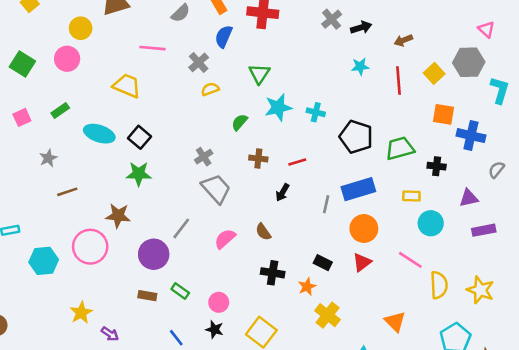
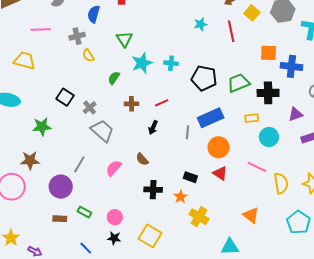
gray cross: (199, 62) -> (77, 36), turned 35
yellow square: (434, 73) -> (252, 13), moved
yellow semicircle: (210, 89) -> (88, 55), turned -96
black square: (140, 137) -> (65, 97), moved
black cross: (437, 166) -> (268, 93), size x1.5
red triangle: (362, 262) -> (220, 173), turned -42

